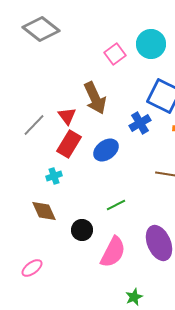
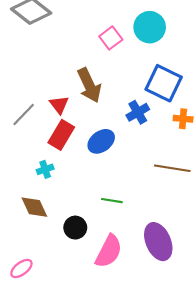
green line: (116, 205) -> (112, 201), turned 36

